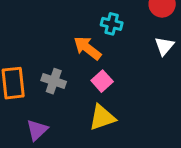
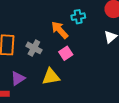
cyan cross: (112, 24) -> (78, 17), turned -32
yellow triangle: (102, 117) -> (51, 77), moved

